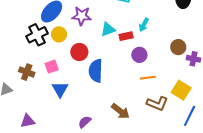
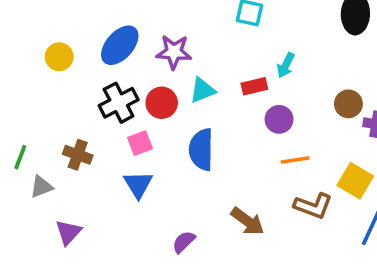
cyan triangle: (108, 29) -> (202, 90), moved
yellow circle: (59, 34) -> (59, 57), moved
black cross: (37, 35) -> (119, 103), moved
red circle: (79, 52) -> (162, 103), moved
pink square: (52, 67) -> (140, 143), moved
purple triangle: (28, 121) -> (68, 232), moved, turned -35

